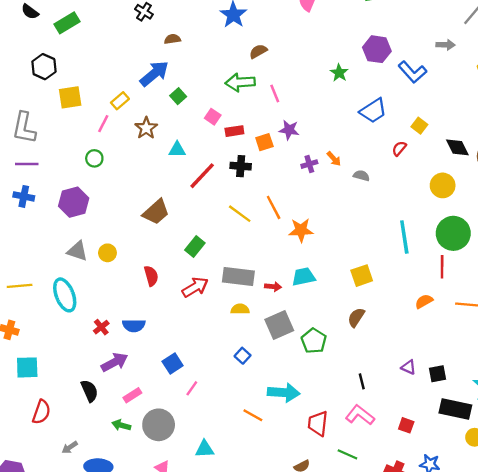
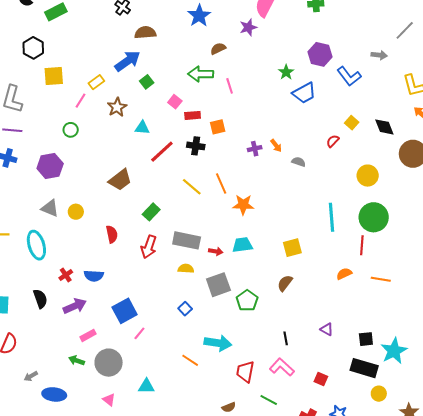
brown semicircle: (172, 39) -> (145, 33), size x1.5
blue trapezoid: (373, 111) -> (304, 93), moved
purple star: (289, 130) -> (248, 27), moved, turned -30
black diamond: (457, 147) -> (384, 127), moved
red arrow: (195, 287) -> (149, 247), turned 135
blue square: (173, 363) -> (125, 311), size x1.4
black square: (438, 374) -> (366, 339), moved
black semicircle: (89, 391) -> (40, 299), moved

